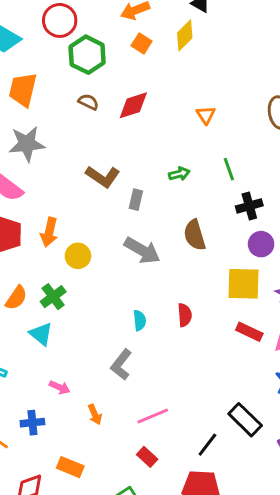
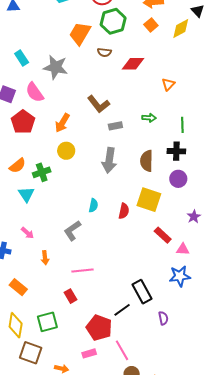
orange trapezoid: (23, 90) -> (80, 33), moved
brown semicircle: (88, 102) -> (104, 52), turned 144
orange triangle: (206, 115) -> (168, 84), moved
gray rectangle: (136, 200) -> (115, 126), turned 48
black cross: (249, 206) -> (176, 151), moved
orange arrow: (49, 232) -> (62, 123), moved
purple circle: (261, 244) -> (178, 179), moved
gray arrow: (142, 250) -> (109, 160), turned 50
yellow square: (243, 284) -> (149, 200), moved
black line: (207, 445) -> (122, 310), moved

